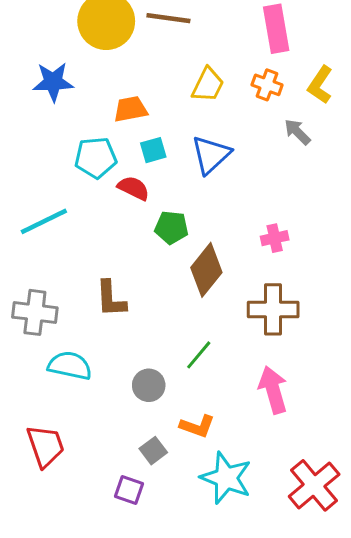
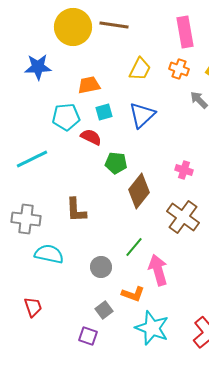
pink cross: (275, 238) -> (184, 170), turned 30
brown cross: (273, 309) -> (183, 217), turned 36
pink arrow: (273, 390) -> (158, 270), moved
red trapezoid: (46, 446) -> (33, 307), size x0.7

